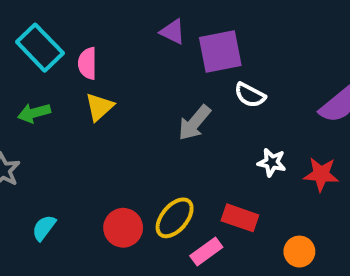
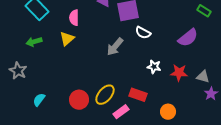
pink semicircle: (87, 63) -> (74, 18), moved

